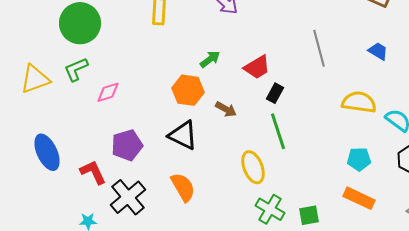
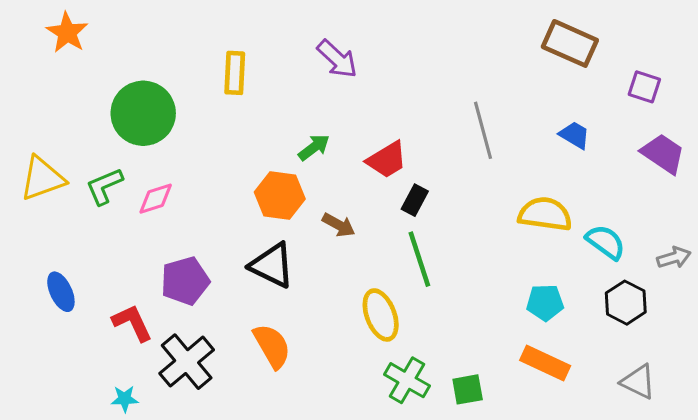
green circle: (80, 23) -> (143, 113), moved
green L-shape: (76, 69) -> (104, 186), moved
blue ellipse: (47, 152) -> (61, 292), size x0.7

